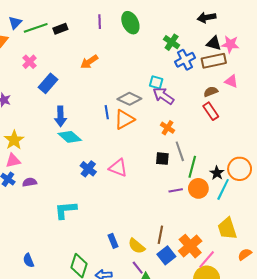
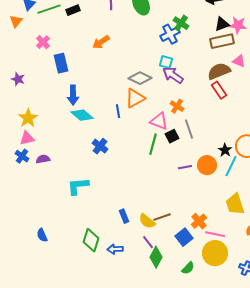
black triangle: (214, 43) -> (222, 24), turned -35
blue cross: (185, 60) -> (170, 34), moved
blue rectangle: (48, 83) -> (61, 63), turned -54
brown semicircle: (211, 92) -> (219, 71), size x1.6
blue line: (107, 112) -> (118, 111), moved
black square: (162, 159) -> (172, 136), turned -32
green line: (192, 167) -> (153, 144), moved
pink triangle: (118, 168) -> (159, 121), moved
brown line: (160, 235) -> (162, 217), moved, turned 60
orange cross: (190, 246) -> (199, 221), size x0.7
blue square: (166, 255) -> (184, 237), moved
pink line: (207, 259) -> (215, 234), turned 60

